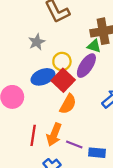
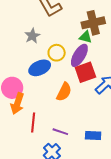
red square: (63, 80) -> (85, 72), moved, turned 30
orange arrow: (54, 135) -> (17, 104), moved
purple line: (74, 144) -> (60, 132), moved

